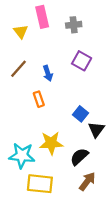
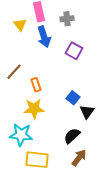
brown line: (18, 69) -> (14, 72), moved
blue arrow: (48, 73) -> (44, 37), moved, size x1.5
yellow star: (51, 143) -> (34, 109), moved

